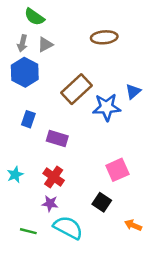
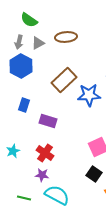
brown ellipse: (104, 37) -> (66, 37), moved
black square: (102, 202) -> (94, 174), moved

